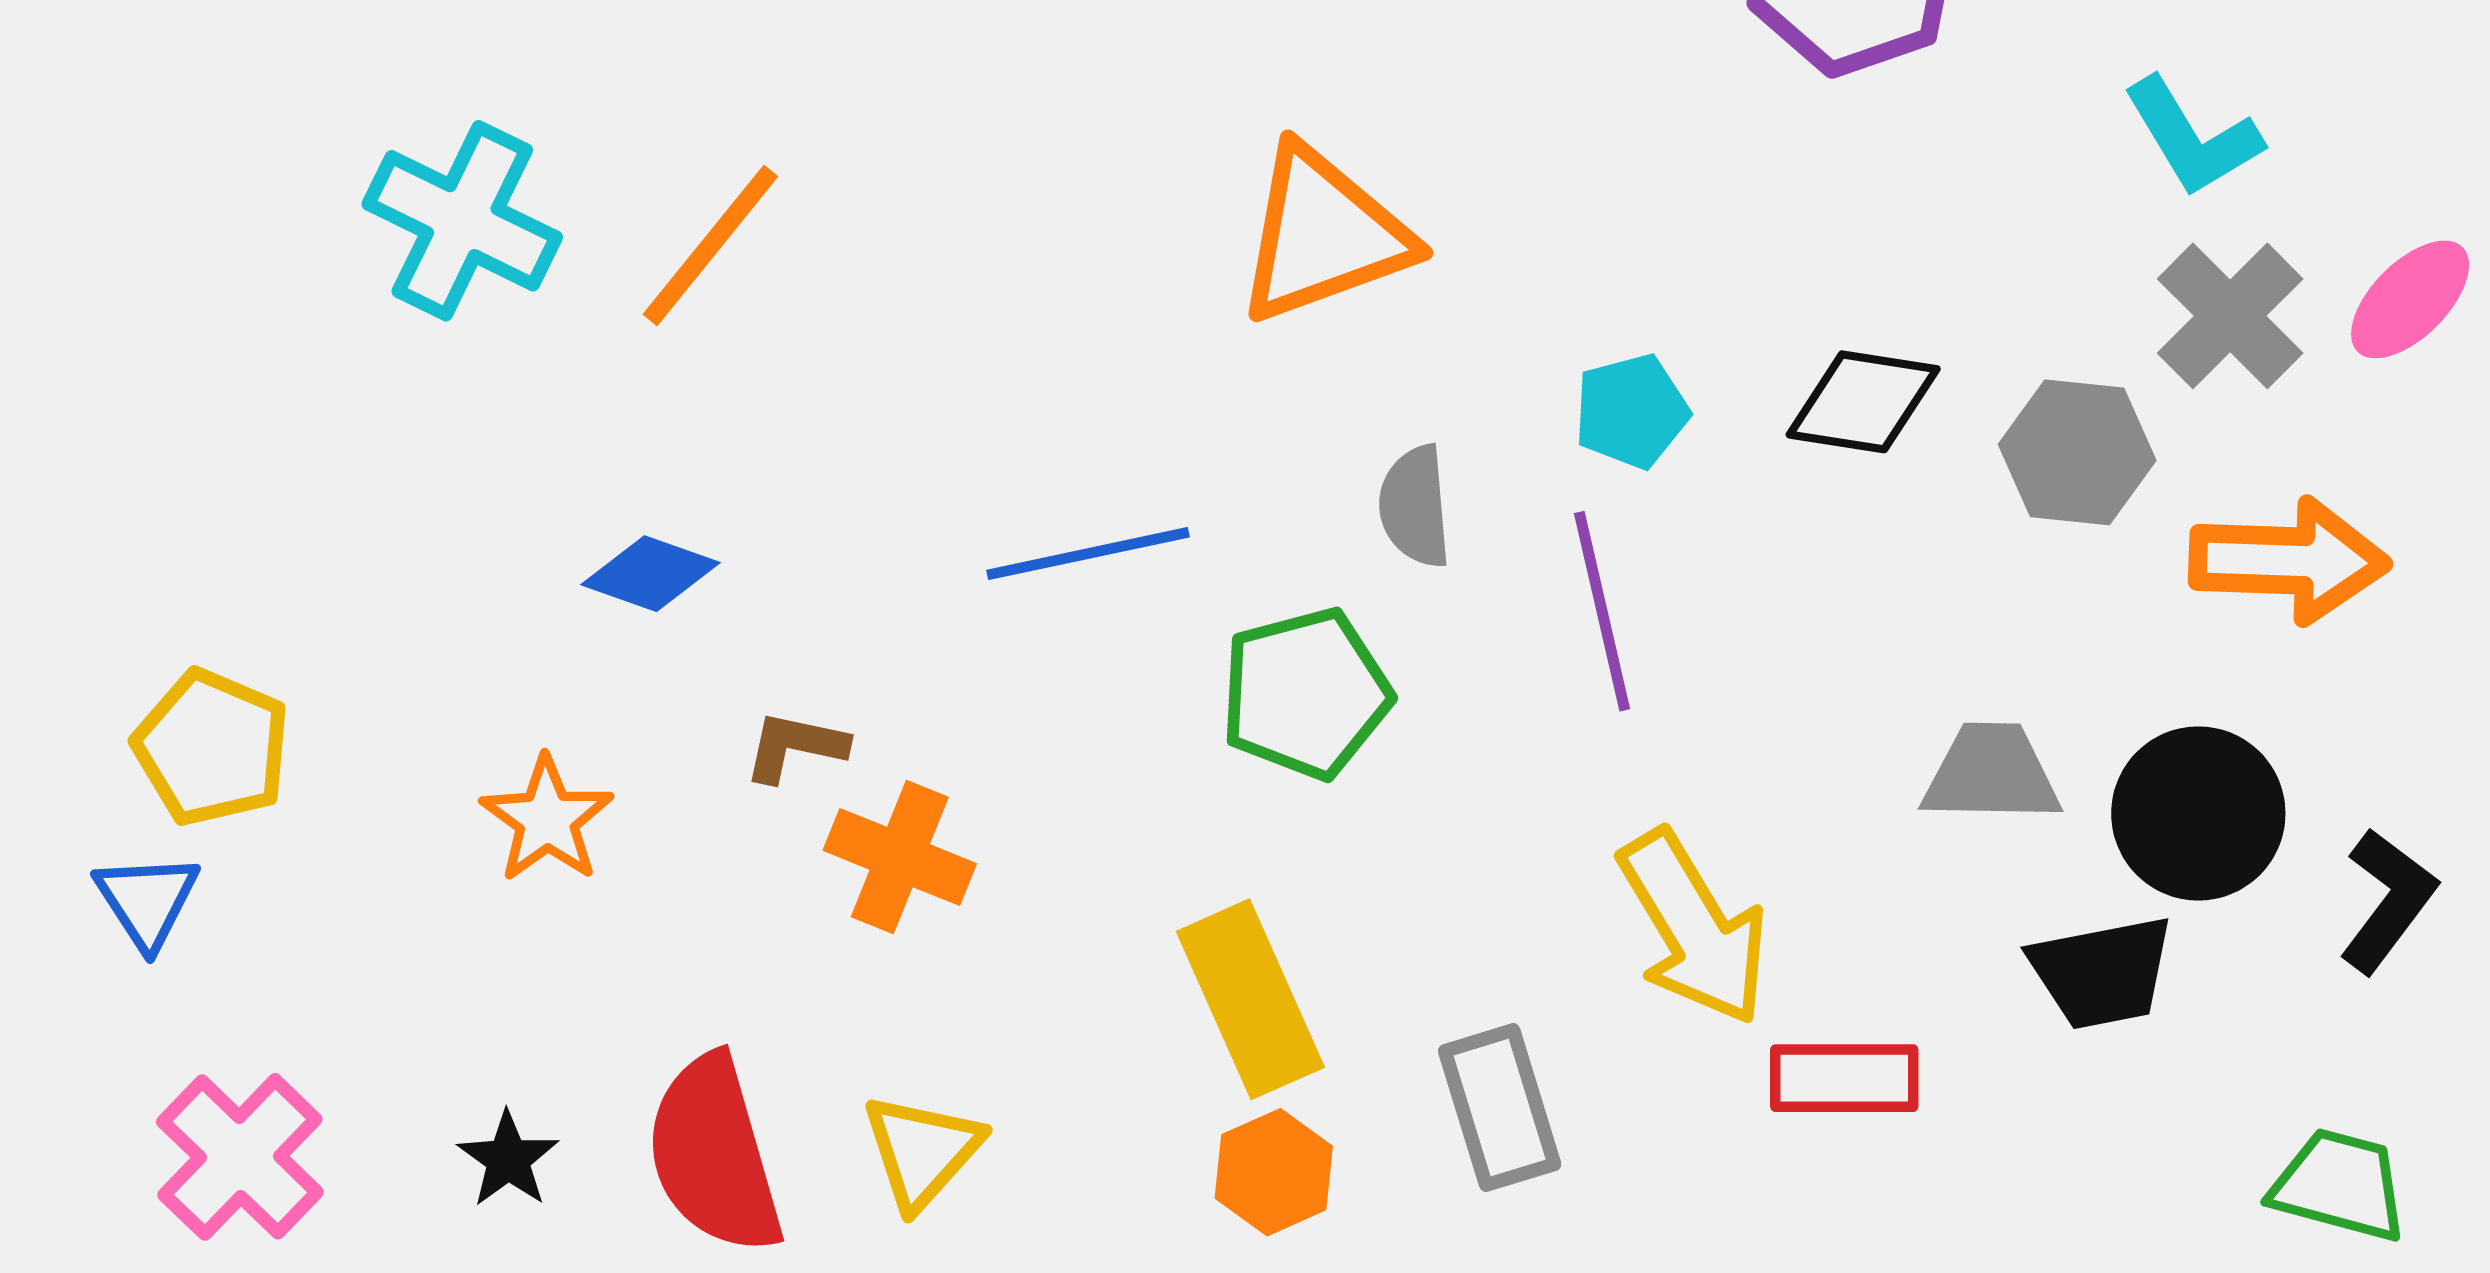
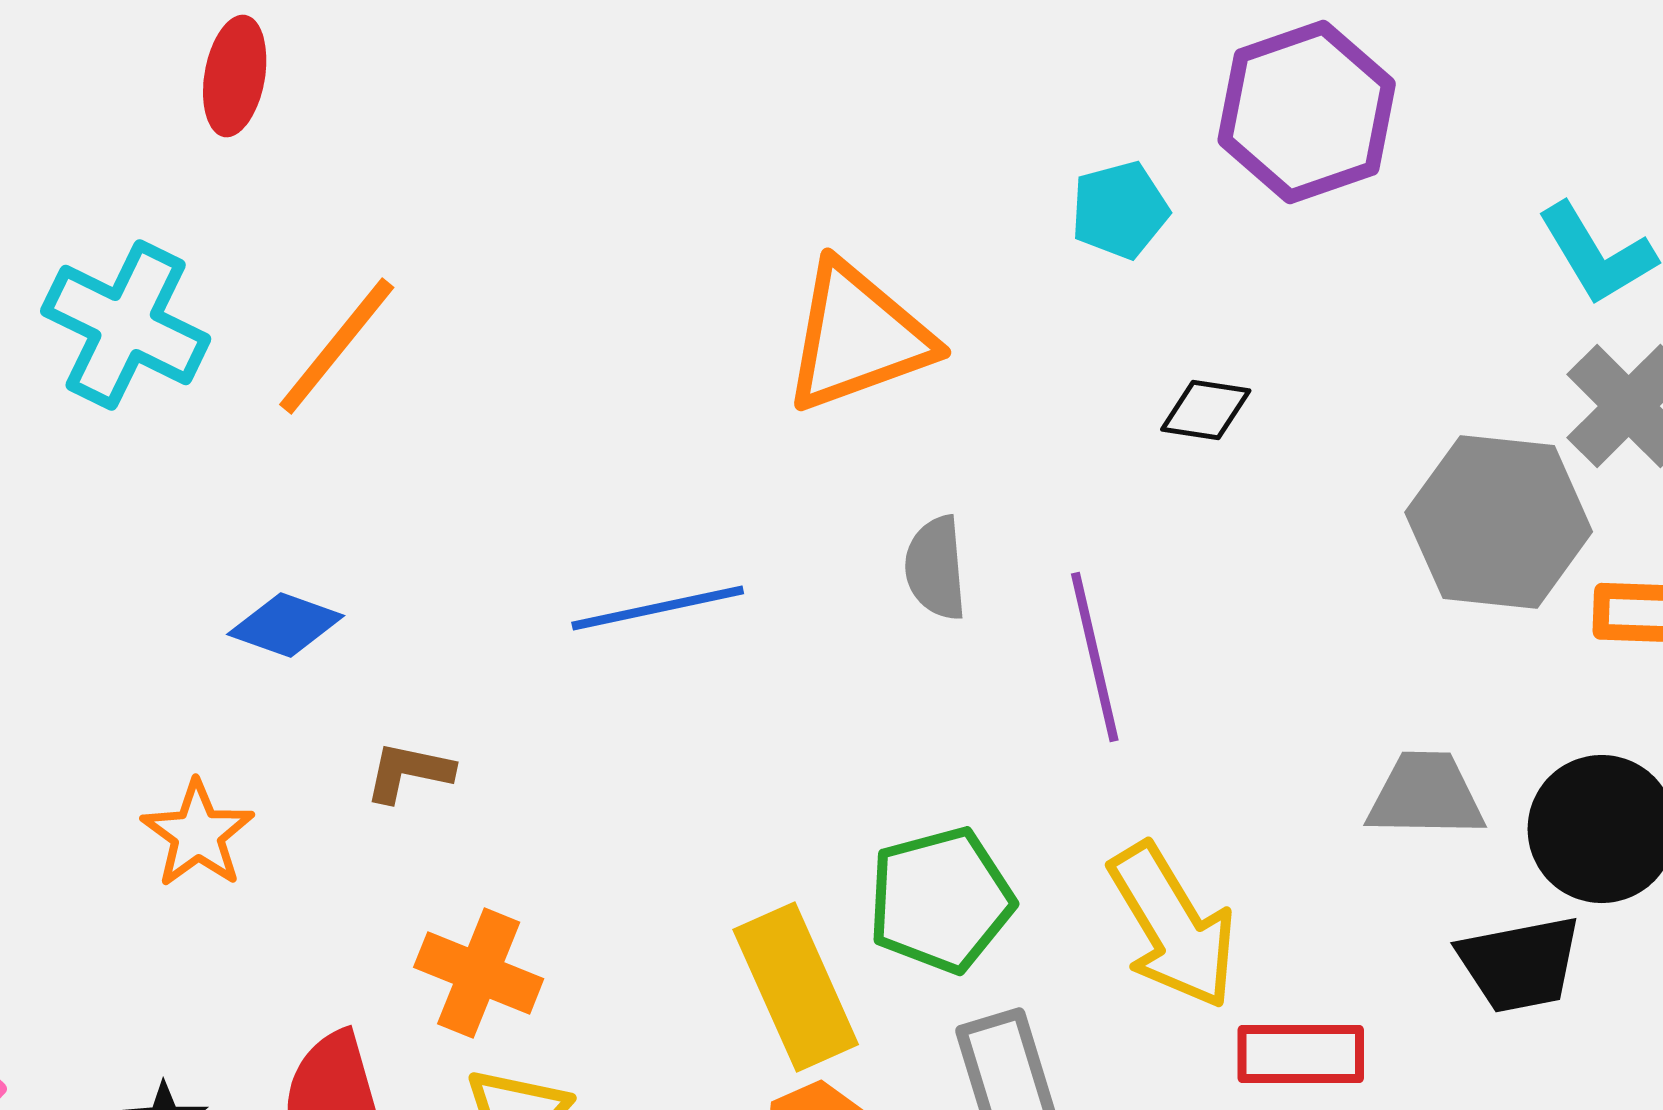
black diamond: (1863, 402) -> (1206, 410), moved, size x0.7
cyan pentagon: (1631, 411) -> (1120, 210), moved
gray hexagon: (2077, 452) -> (1499, 522), size x1.4
green pentagon: (1306, 694) -> (941, 900), moved
orange cross: (900, 857) -> (479, 973), moved

